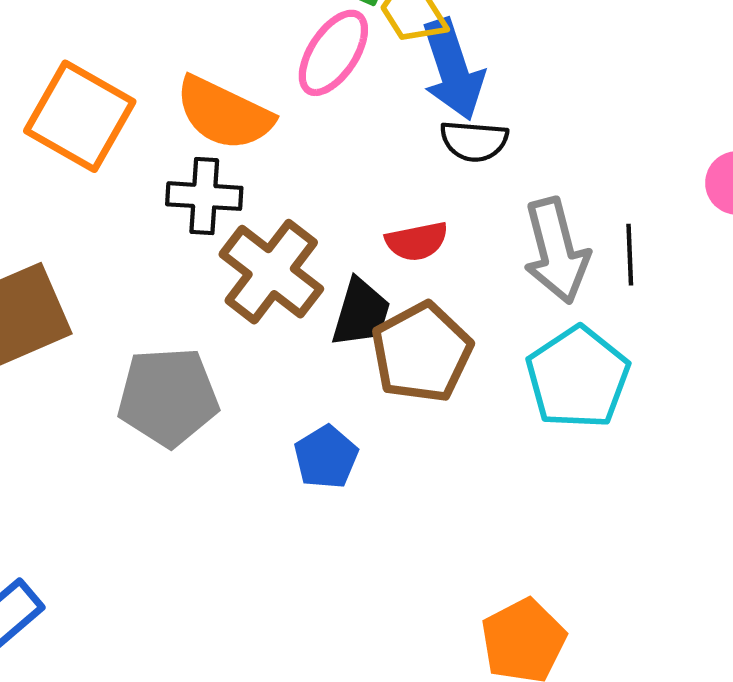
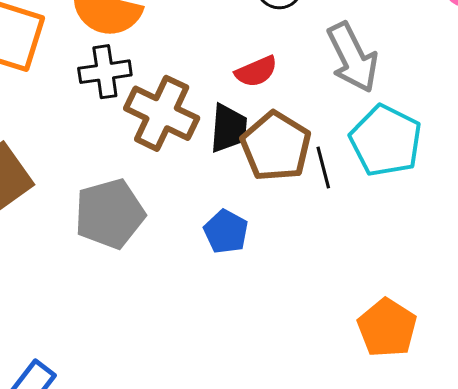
black line: (630, 255) -> (323, 168), moved

